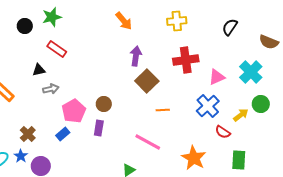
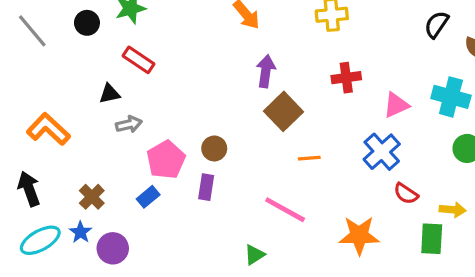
black semicircle: (230, 27) -> (436, 24), moved
red cross: (186, 60) -> (346, 78), size x0.7
cyan cross: (251, 72) -> (451, 97), turned -30
yellow arrow: (241, 115) -> (453, 210), moved, turned 42
orange star: (194, 158) -> (359, 235), turned -30

